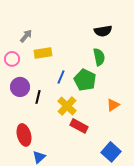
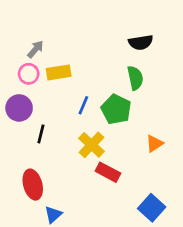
pink circle: (12, 59) -> (29, 74), moved
purple circle: (20, 87) -> (19, 108), moved
black line: (38, 97) -> (41, 134), moved

